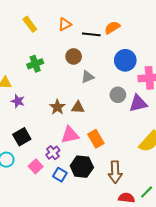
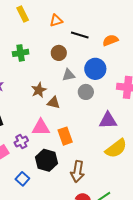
orange semicircle: (112, 28) -> (110, 40), moved
blue circle: (125, 60) -> (95, 69), moved
gray circle: (118, 95) -> (86, 92), moved
purple triangle: (138, 103) -> (108, 120), moved
brown star: (57, 107) -> (39, 90), moved
blue square: (60, 175) -> (22, 179), moved

